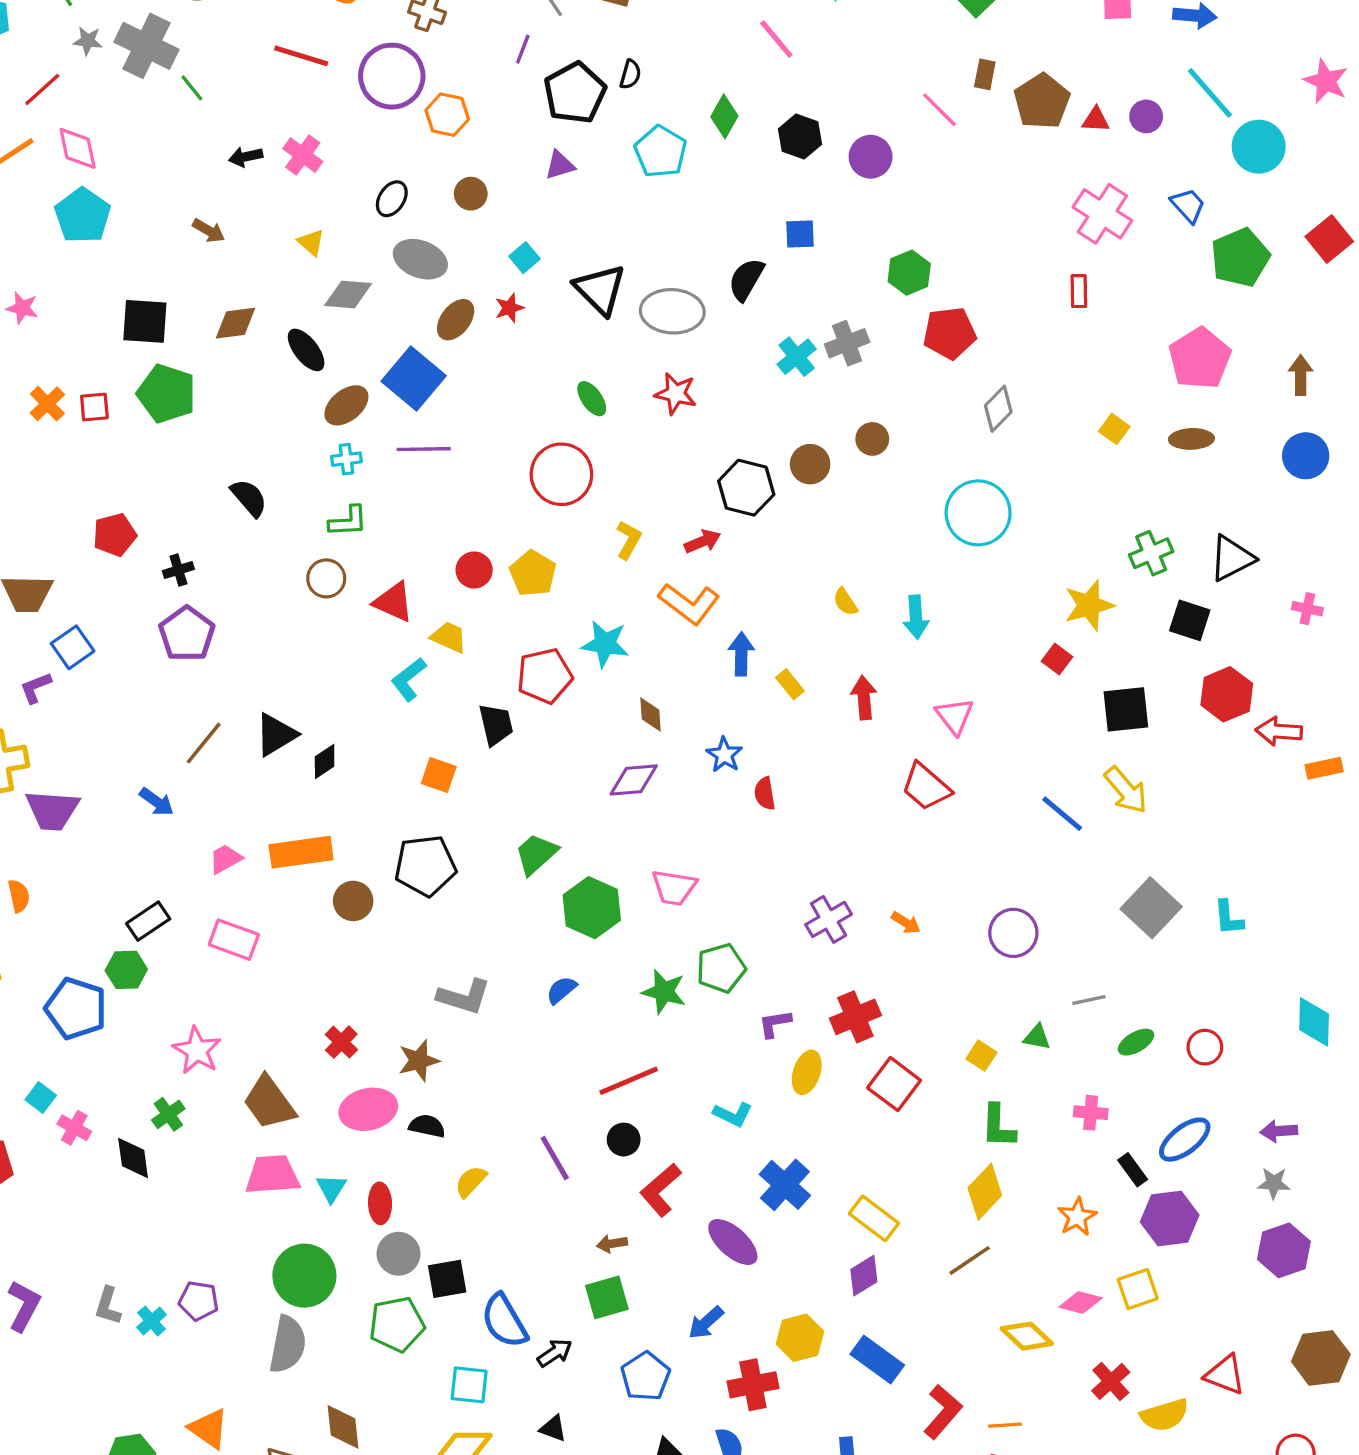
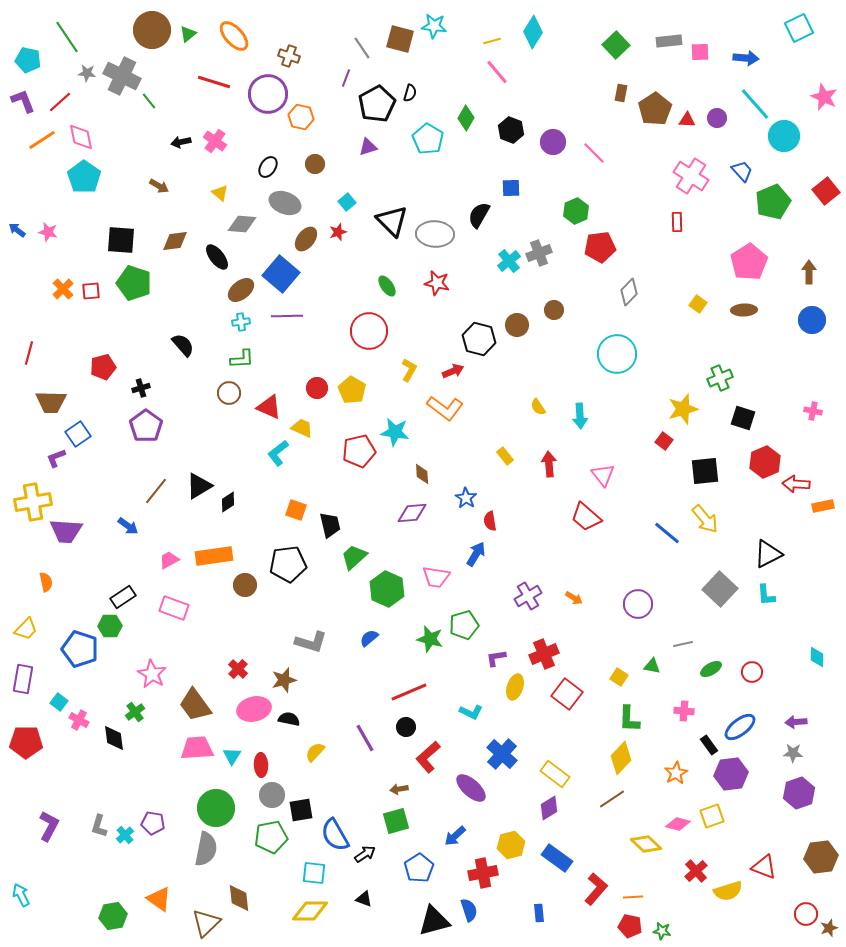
pink line: (939, 110) -> (594, 153), moved
black triangle: (1232, 558) -> (768, 554), moved
blue arrow: (741, 654) -> (476, 554), moved, turned 30
black trapezoid: (496, 725) -> (330, 525), moved
cyan diamond: (1314, 1022) -> (817, 657), size x0.7

